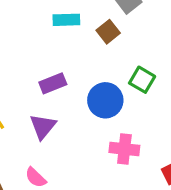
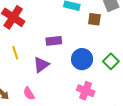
brown square: (108, 32) -> (94, 19), turned 32
green square: (142, 80) -> (111, 61), moved

